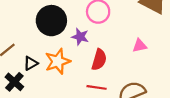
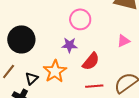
black circle: (51, 21) -> (21, 39), moved
red semicircle: (99, 60) -> (91, 61), turned 36

